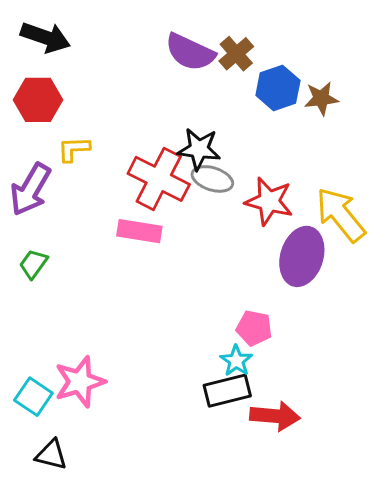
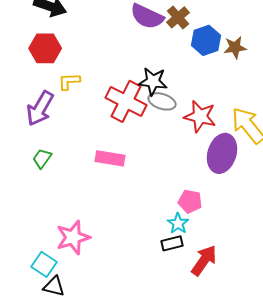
pink rectangle: (139, 231) -> (110, 158), moved
black rectangle: (227, 391) -> (172, 243), size x0.7
cyan square: (33, 397) -> (44, 264), moved
red arrow: (275, 416) -> (204, 260), turned -60

